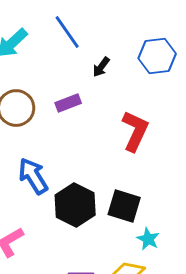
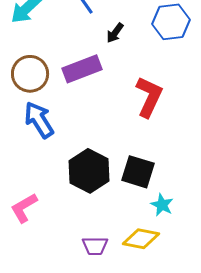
purple rectangle: (68, 103) -> (82, 69), size x1.5
blue arrow: (33, 176) -> (39, 120), moved

